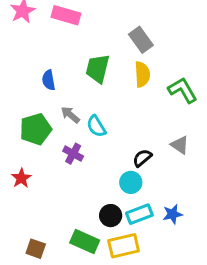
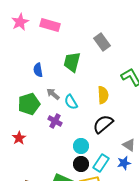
yellow semicircle: (142, 74) -> (103, 95), moved
gray triangle: (180, 145) -> (129, 145), moved
black semicircle: (142, 158) -> (103, 124), size x1.5
cyan circle: (131, 182) -> (81, 146), moved
cyan rectangle: (139, 214) -> (101, 163), turned -36

